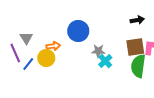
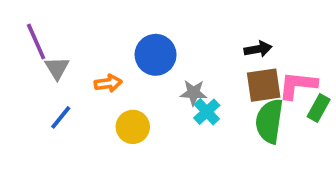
black arrow: (137, 20) -> (258, 49), moved
purple line: (15, 53) -> (36, 42), moved
yellow circle: (46, 58) -> (133, 127), moved

